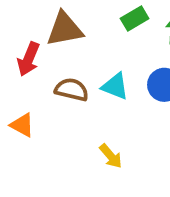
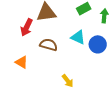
cyan triangle: (115, 86) -> (78, 37), moved

